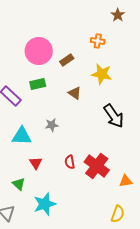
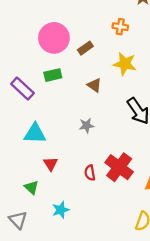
gray star: (52, 125) -> (87, 126), moved
red semicircle: (70, 162) -> (90, 173), moved
cyan star: (45, 204) -> (61, 210), size x0.7

